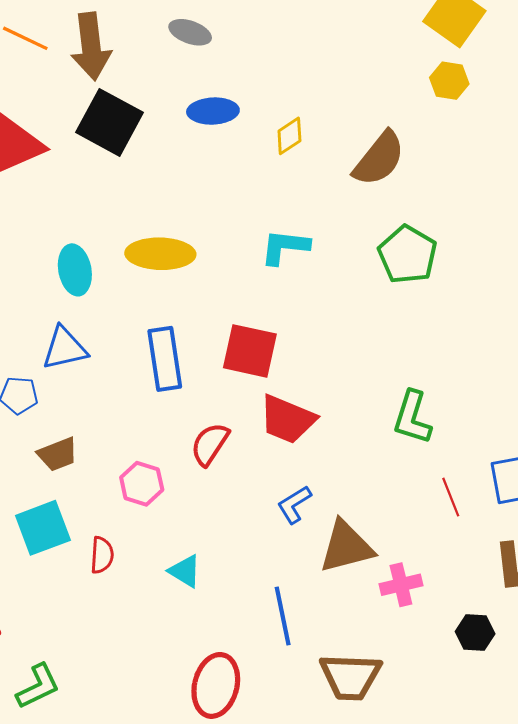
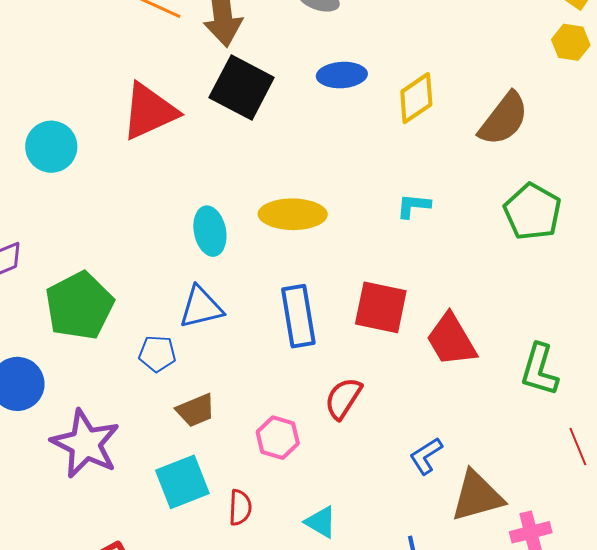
yellow diamond: (289, 136) -> (416, 98), size x1.4
cyan L-shape: (285, 247) -> (413, 206), size x0.7
red trapezoid: (287, 419) -> (451, 340), moved, turned 38

